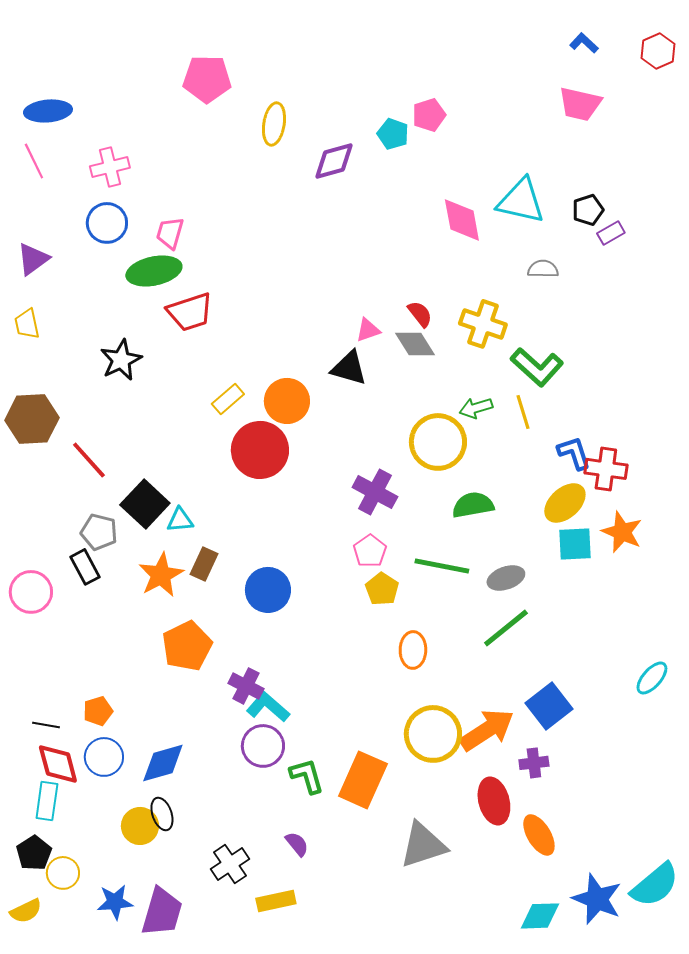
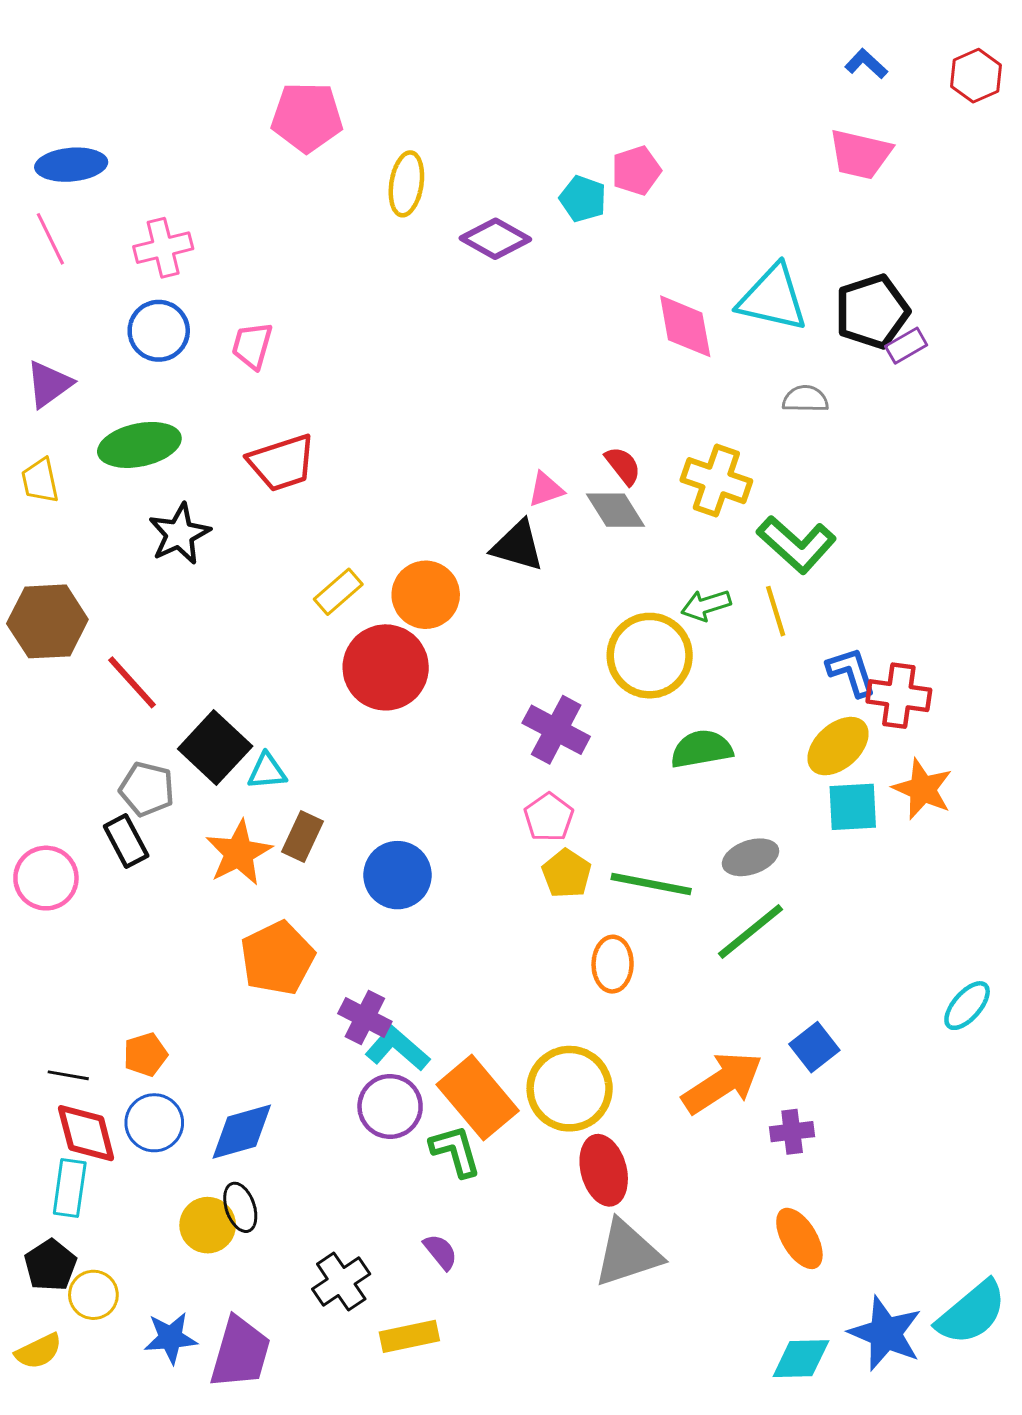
purple diamond: (334, 161) -> (495, 239), turned 45
black pentagon: (588, 210) -> (872, 311), size x1.6
green ellipse: (154, 271) -> (139, 445), moved
green line: (442, 566) -> (651, 884), moved
blue square: (549, 706) -> (814, 1047), size x0.7
yellow circle: (433, 734) -> (570, 1089), moved
orange rectangle: (363, 780) -> (478, 1098), moved, turned -64
red ellipse: (494, 801) -> (604, 1170), moved

